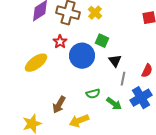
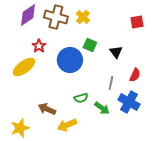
red star: (60, 42) -> (39, 46), moved
black triangle: (115, 61) -> (116, 52), moved
blue cross: (141, 98) -> (129, 102), turned -30
brown arrow: (59, 105) -> (47, 109), turned 84

